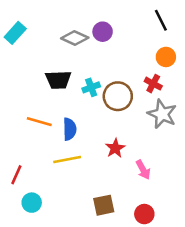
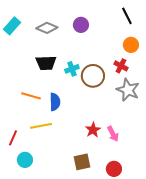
gray diamond: (75, 38) -> (47, 28), moved
red star: (115, 148) -> (93, 130), moved
yellow line: (67, 160) -> (41, 126), moved

